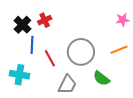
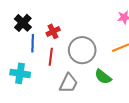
red cross: (45, 20) -> (53, 31), moved
red line: (50, 58) -> (51, 57), turned 36

